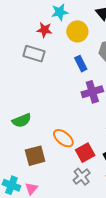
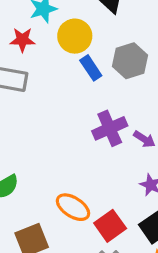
blue rectangle: (81, 64) -> (91, 68), moved

